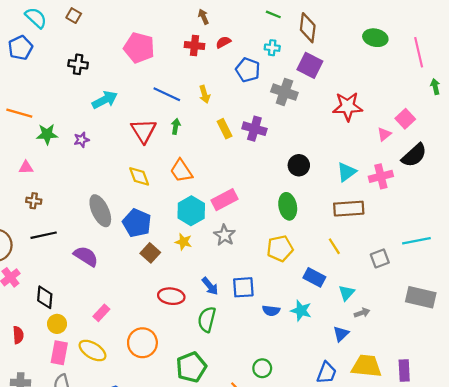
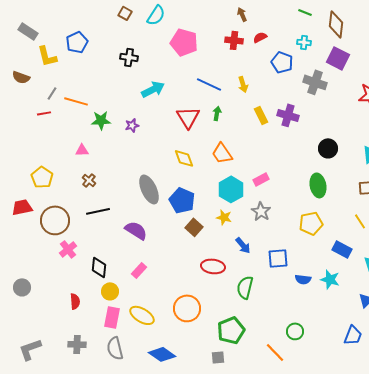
cyan semicircle: (36, 18) -> (156, 15), moved, turned 80
pink rectangle: (224, 200) -> (261, 179), size x0.7
brown cross: (34, 201) -> (89, 180), turned 32
blue arrow: (210, 286) -> (243, 245), moved
pink rectangle: (101, 313) -> (139, 270), moved

